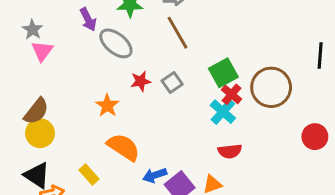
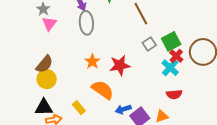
gray ellipse: (116, 43) -> (86, 23), moved, turned 45
red star: (141, 81) -> (120, 65), moved, size x1.5
gray square: (172, 82) -> (149, 44), moved
black triangle: (37, 175) -> (44, 107), turned -36

